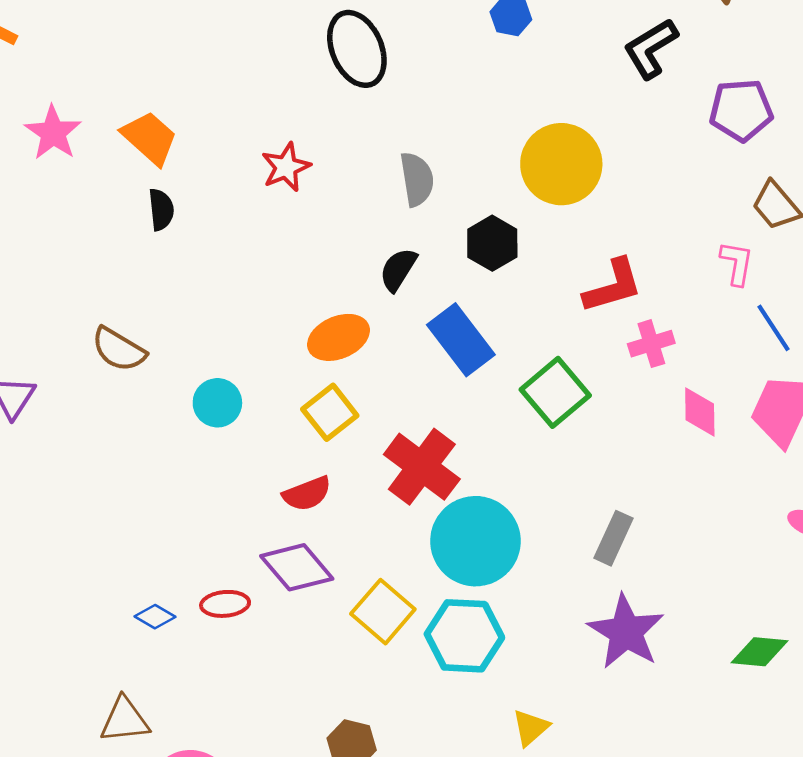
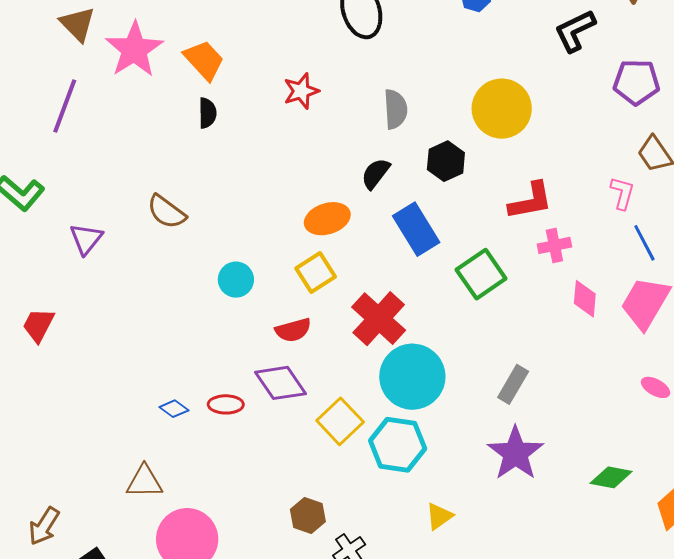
pink star: (53, 133) -> (134, 49), size x1.4
cyan circle: (217, 403) -> (236, 280), moved

